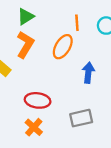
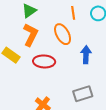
orange ellipse: (63, 47) -> (63, 34), turned -55
red ellipse: (38, 100) -> (44, 61), moved

